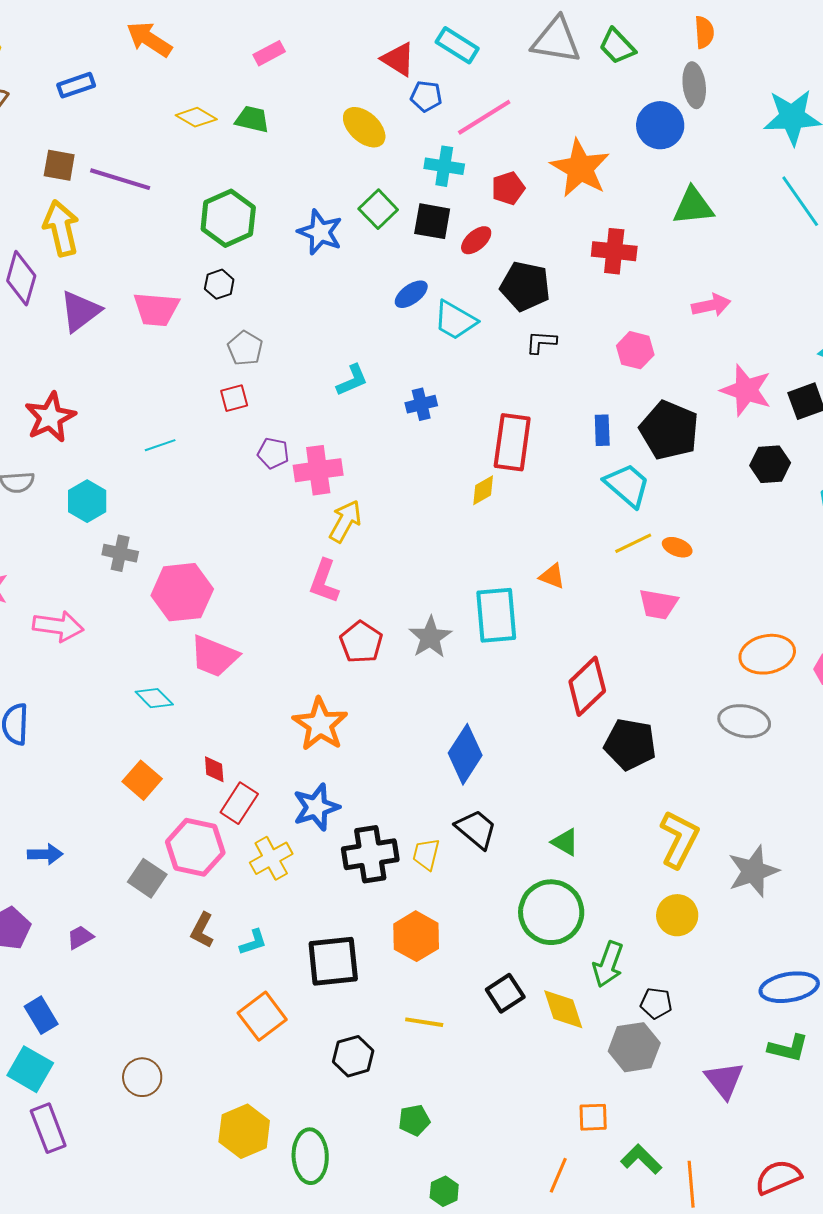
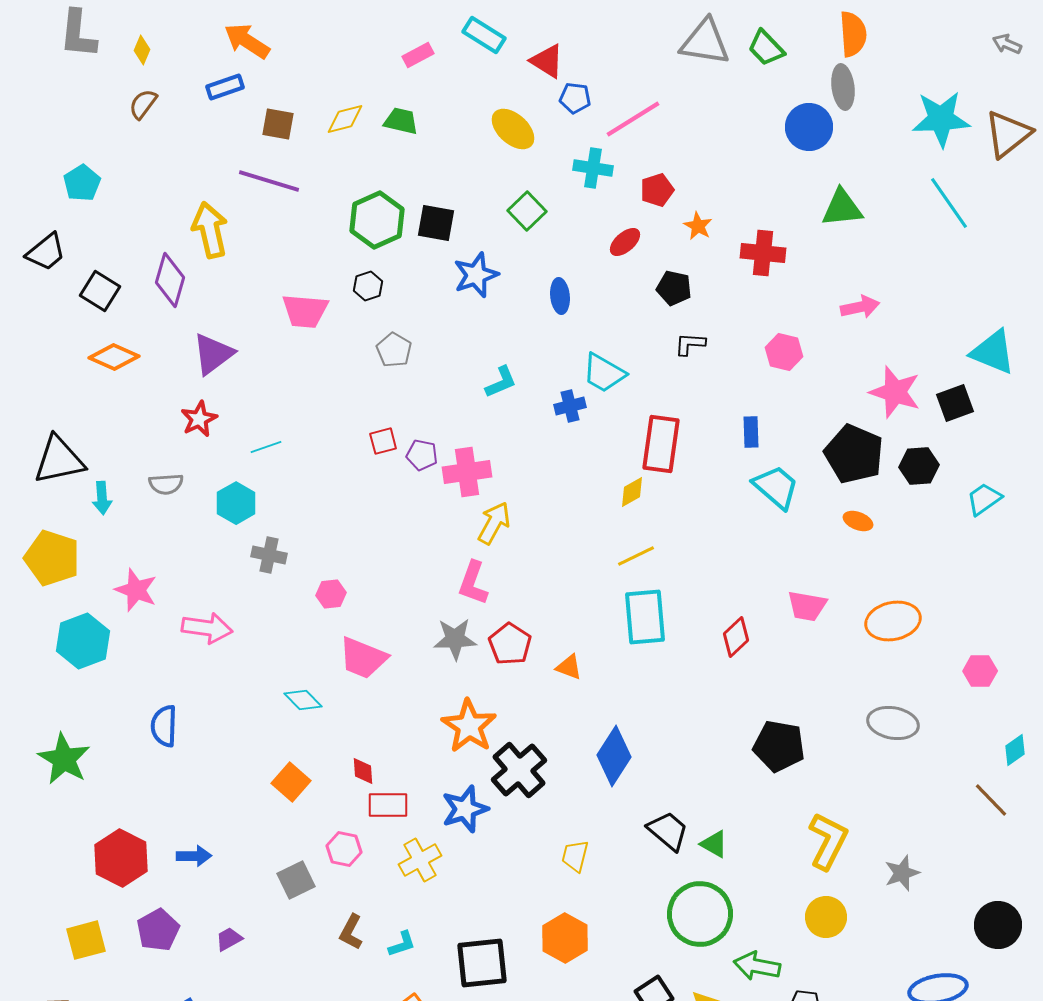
orange semicircle: (704, 32) -> (853, 34), size x1.4
orange arrow: (149, 39) -> (247, 41), moved
cyan rectangle: (457, 45) -> (484, 35), moved
yellow diamond: (196, 117) -> (345, 119), turned -45
brown square: (59, 165) -> (278, 124), moved
orange star: (580, 168) -> (698, 226), moved, size x0.5
black square: (432, 221) -> (436, 223), moved
blue star: (320, 232) -> (476, 275), moved, turned 30
black pentagon: (525, 286) -> (674, 288), size x0.7
blue ellipse: (411, 294) -> (560, 296), turned -60
purple triangle: (80, 311) -> (213, 354), moved
cyan trapezoid: (455, 320) -> (604, 373), moved
red square: (234, 398) -> (383, 441), moved
red star: (50, 417) -> (199, 419), size x0.7
black pentagon: (669, 430) -> (854, 454), moved
cyan line: (160, 445) -> (266, 447), moved
yellow line: (633, 543) -> (636, 556), moved
orange ellipse: (677, 547) -> (858, 521), moved
orange triangle: (552, 576) -> (569, 667), moved
pink hexagon: (182, 592) -> (331, 594), size x0.5
gray star: (430, 637) -> (455, 639), moved, turned 30
orange ellipse: (767, 654) -> (893, 621), moved
red diamond: (587, 686) -> (736, 637), moved, size x0.7
red rectangle: (239, 803) -> (388, 805), turned 57
black trapezoid: (476, 829) -> (668, 831), moved
pink hexagon: (195, 847) -> (344, 849), size x0.6
black cross: (370, 854) -> (519, 770), moved, turned -32
gray star: (753, 871) -> (902, 873), size x0.7
gray square: (147, 878) -> (296, 880), turned 30
green arrow: (608, 964) -> (757, 966), turned 81

